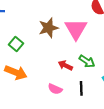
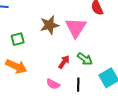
green square: (16, 44) -> (18, 39), turned 32
red arrow: (65, 65) -> (64, 62), turned 96

